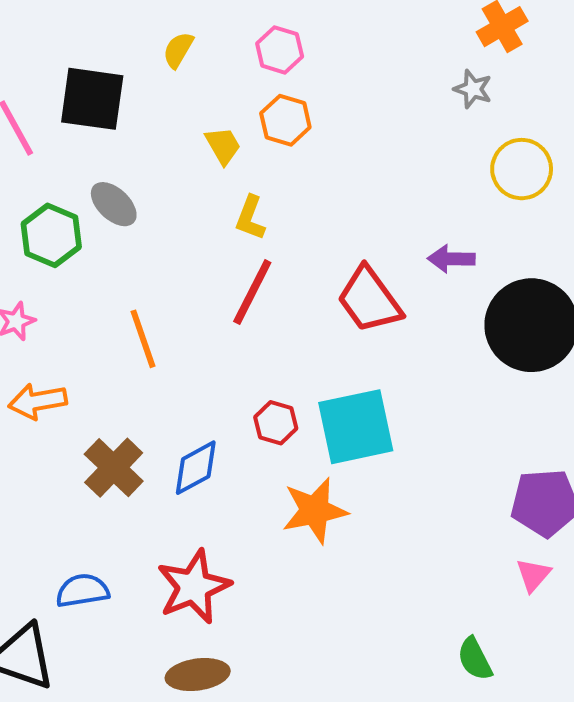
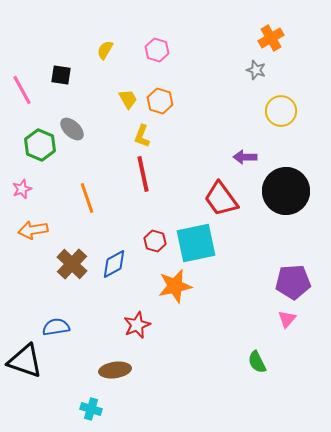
black square: (92, 99) -> (61, 75), size x0.6
orange hexagon: (285, 120) -> (160, 101), moved
red line: (252, 292) -> (143, 174), turned -39
red trapezoid: (369, 300) -> (221, 199), moved
red star: (194, 587) -> (137, 325), moved, size x0.7

